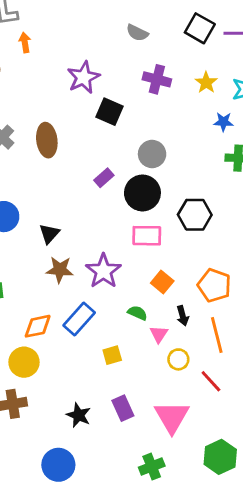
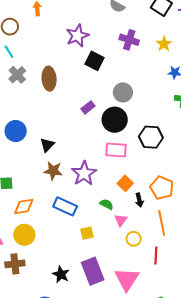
black arrow: (183, 316) -> (139, 200), moved
blue rectangle: (79, 319) -> (65, 206), turned 70
orange diamond: (38, 326) -> (24, 207), moved
red line: (211, 381) -> (156, 255), turned 42
purple rectangle: (123, 408) -> (93, 271), size x1.5

